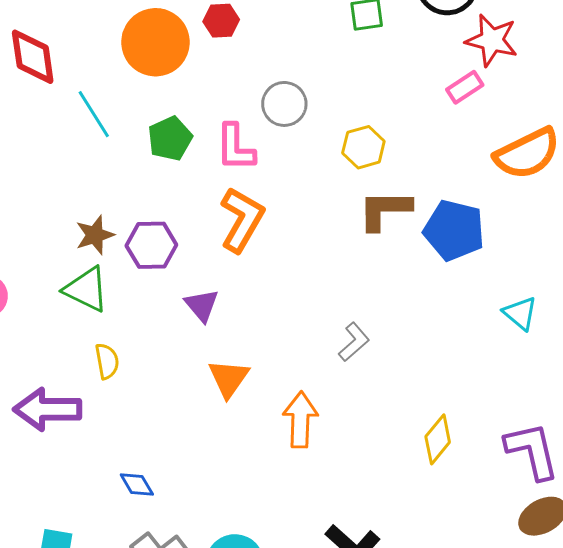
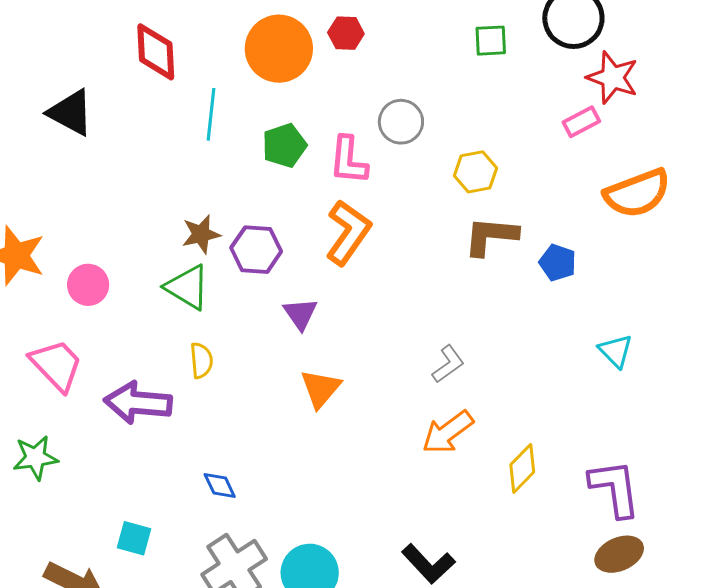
cyan line: (94, 114) -> (211, 114), turned 33
blue pentagon: (454, 230) -> (558, 263), size x0.6
orange arrow: (300, 420) -> (448, 432), moved, turned -134

